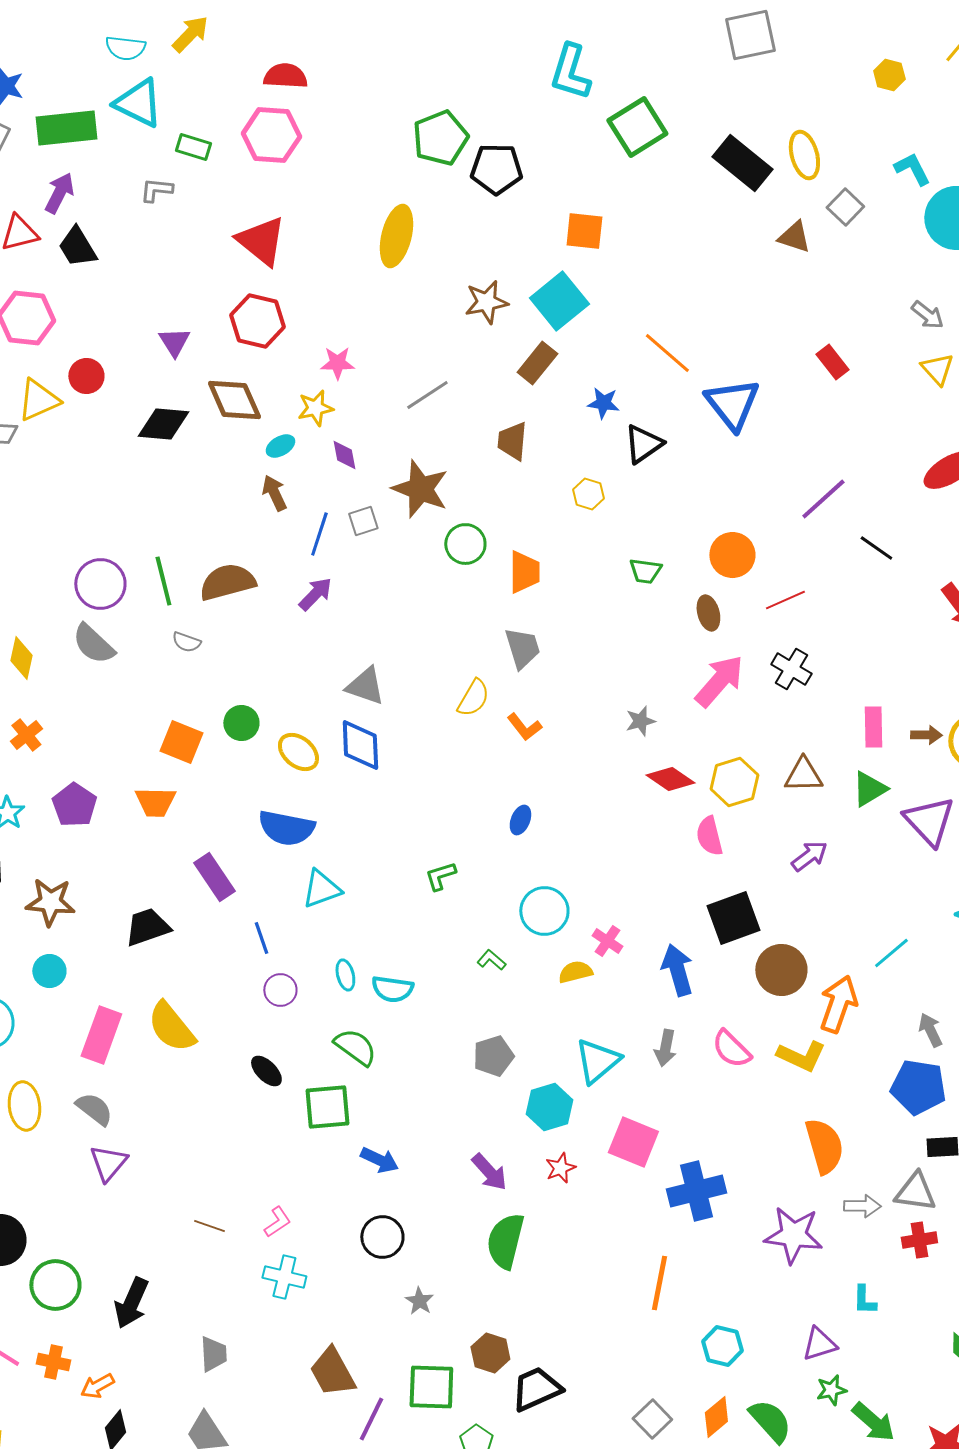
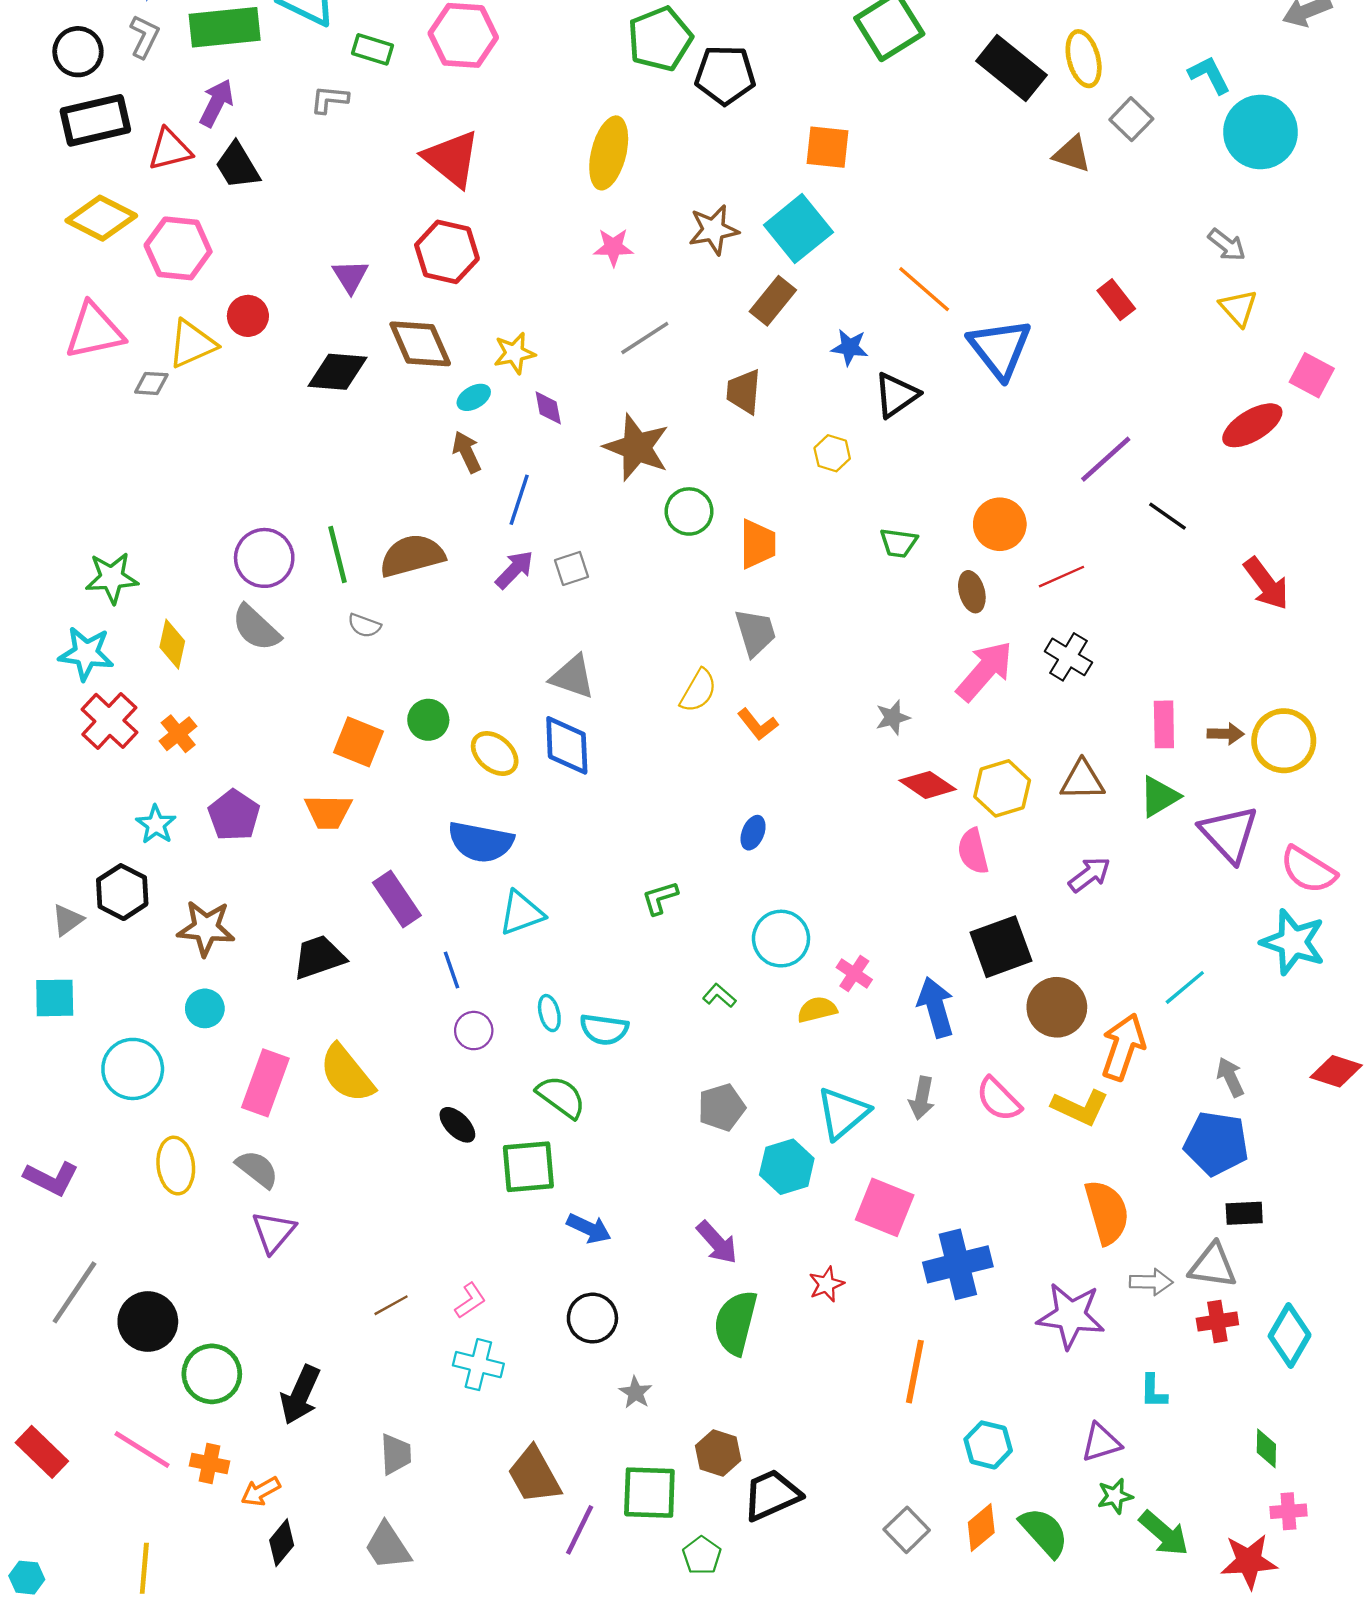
pink star: (337, 363) -> (613, 247), moved
gray square: (363, 521) -> (571, 568), moved
red star: (560, 1168) -> (826, 1284), moved
brown line: (209, 1226) -> (391, 1305), turned -48

